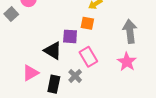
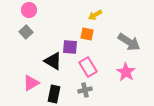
gray square: (11, 14) -> (26, 32), moved
gray arrow: (130, 31) -> (129, 42), turned 130
gray cross: (75, 76) -> (85, 90), moved, turned 32

